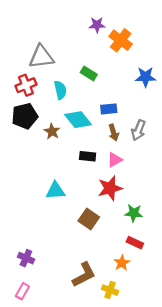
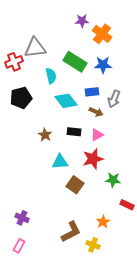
green rectangle: (89, 73) -> (75, 62), size x1.6
blue star: (146, 77) -> (103, 65), moved
red cross: (26, 85) -> (14, 62), moved
gray arrow: (138, 130) -> (114, 99), moved
brown star: (52, 131) -> (45, 135), moved
brown arrow: (114, 133) -> (96, 112), turned -48
cyan triangle: (56, 191) -> (60, 162), moved
red rectangle: (135, 243) -> (127, 205), moved

